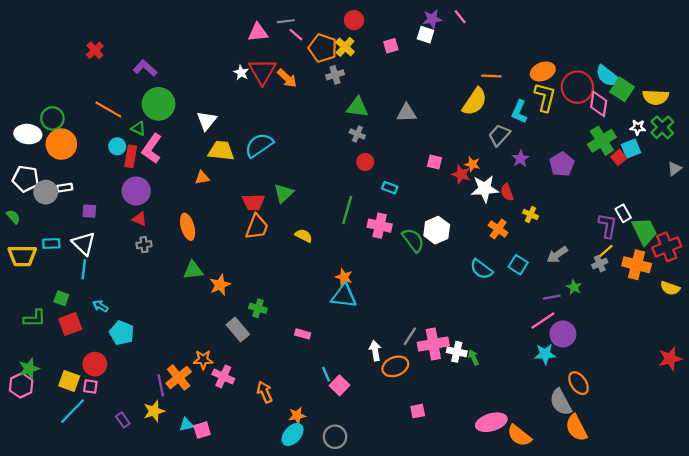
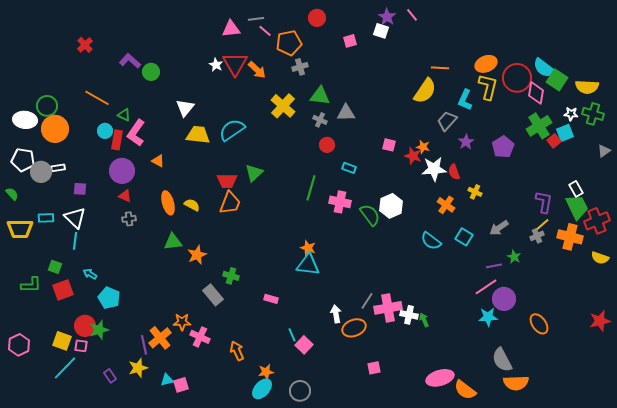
purple star: (432, 19) -> (387, 17), turned -30
yellow cross: (345, 47) -> (283, 106), moved, size x1.4
orange pentagon: (323, 48) -> (289, 43), turned -30
green circle: (159, 104) -> (151, 72), moved, size x0.6
gray triangle: (406, 113) -> (346, 113), moved
green cross: (662, 127) -> (593, 114), turned -30
orange triangle: (202, 178) -> (158, 161), moved, turned 40
white rectangle: (623, 213) -> (576, 189), moved
yellow semicircle: (304, 236) -> (192, 205), moved
green star: (29, 369) -> (99, 330), moved
orange ellipse: (579, 383) -> (539, 324), moved
orange semicircle: (576, 428) -> (516, 383), turned -65

